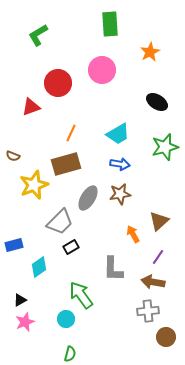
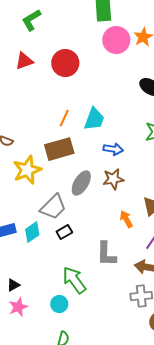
pink circle: (102, 70) -> (116, 40), moved
red circle: (58, 83) -> (65, 63), moved
red triangle: (31, 107) -> (24, 61), moved
cyan trapezoid: (118, 134) -> (94, 119), moved, turned -40
cyan diamond: (39, 267) -> (32, 232), moved

